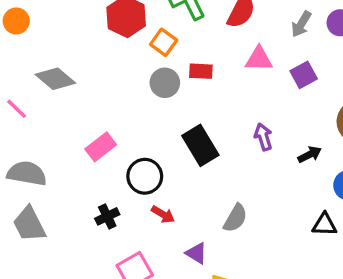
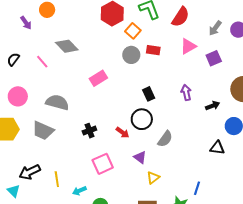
pink triangle: (259, 59) -> (188, 46), turned -36
black rectangle: (200, 145) -> (149, 94), size x0.6
pink rectangle: (101, 147) -> (98, 78), moved
gray semicircle: (27, 173) -> (57, 102), moved
black circle: (145, 176) -> (142, 119), moved
gray trapezoid: (29, 224) -> (43, 131), turned -45

